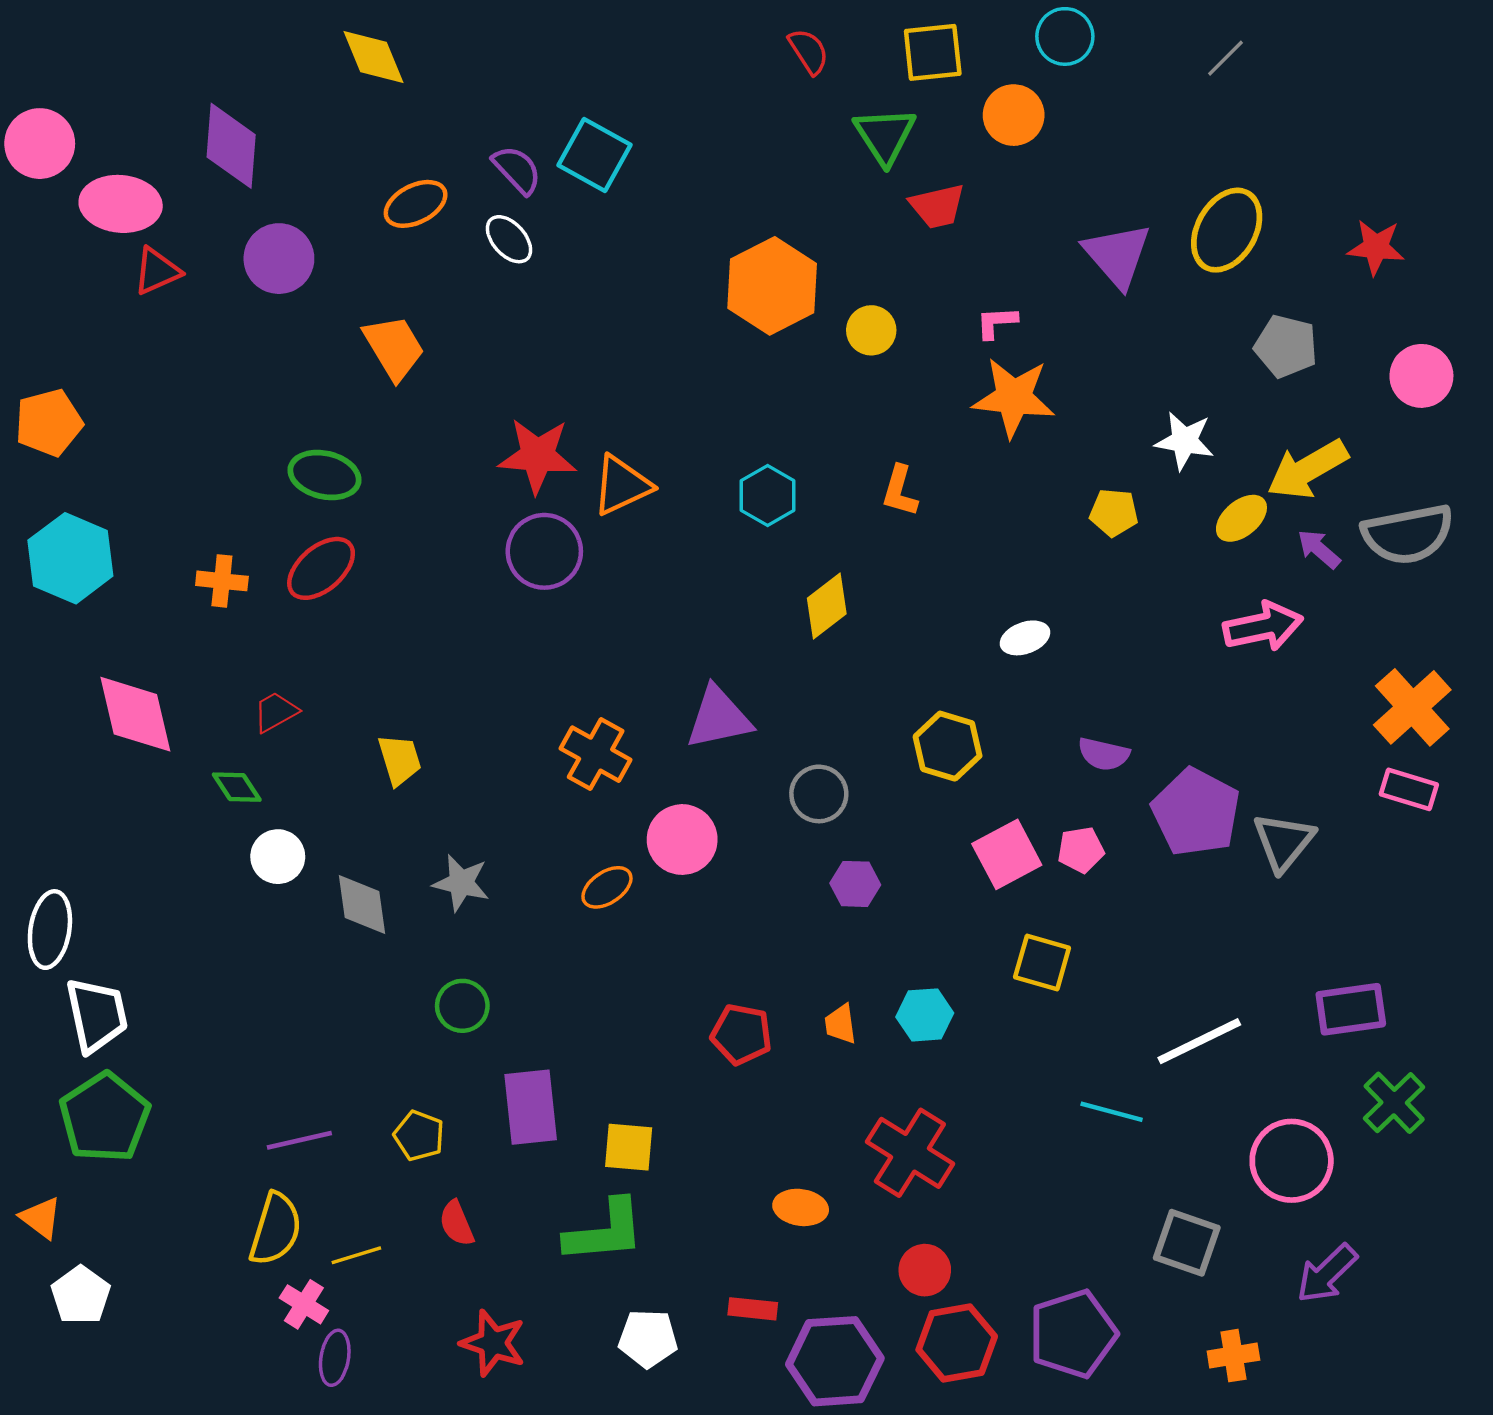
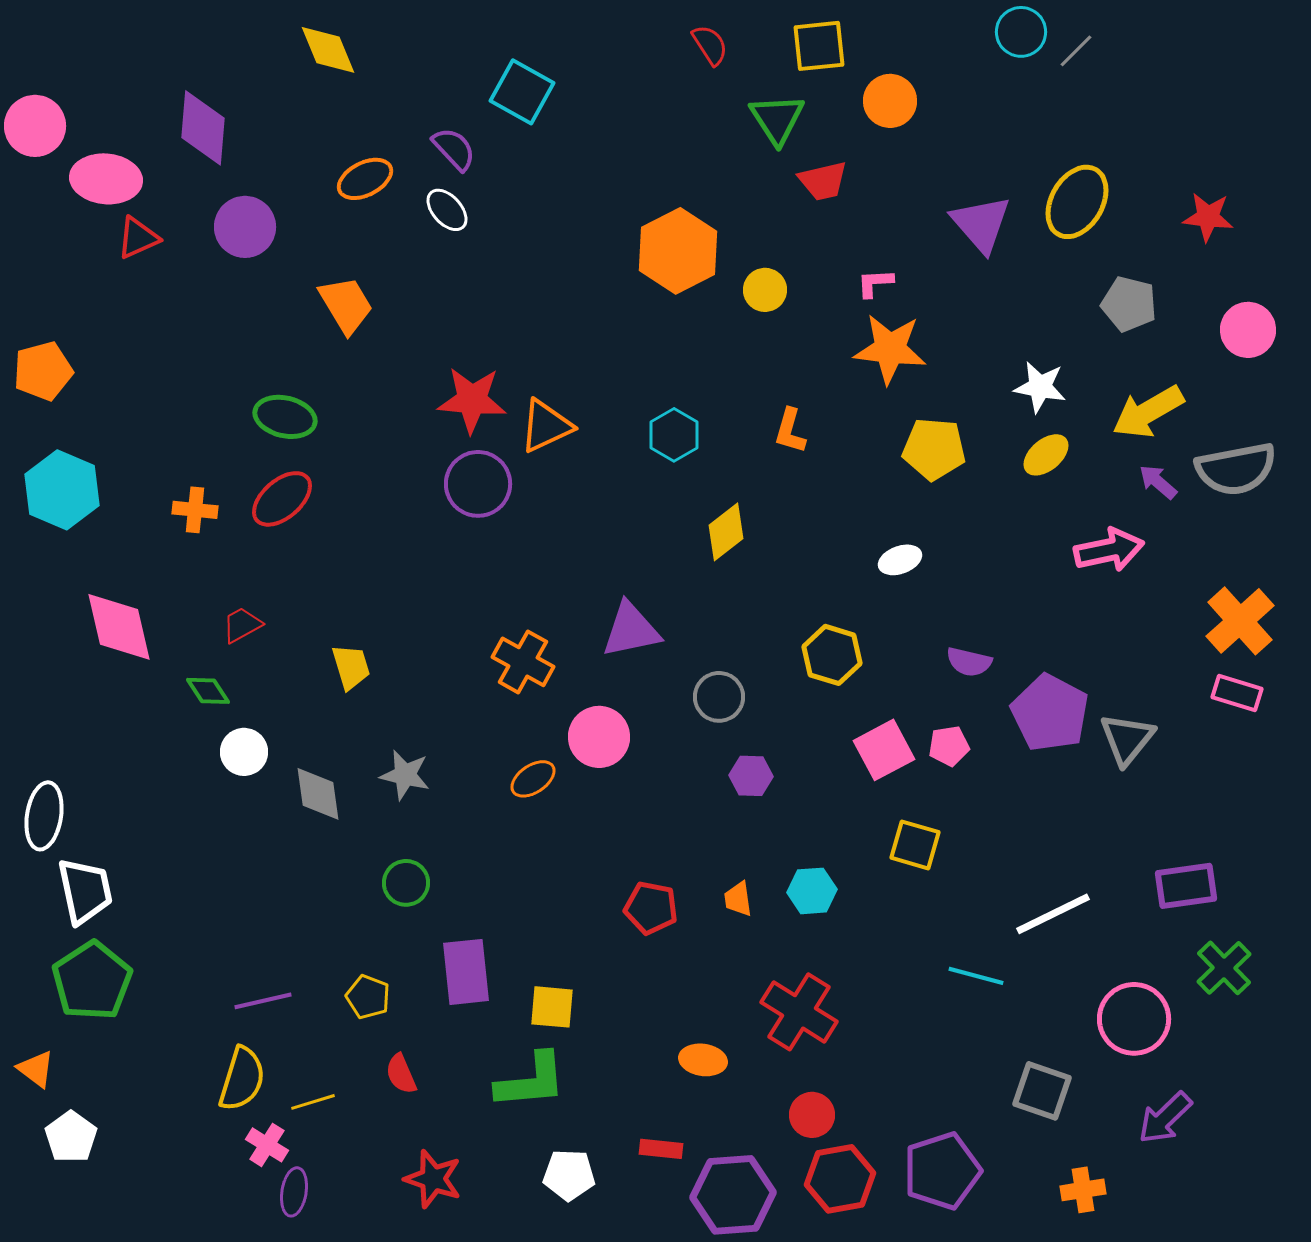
cyan circle: (1065, 36) -> (1021, 32), moved
cyan square: (594, 155) -> (522, 92), moved
yellow pentagon: (1114, 513) -> (934, 449), moved, size x1.5
yellow ellipse: (1241, 518) -> (1046, 455), moved

